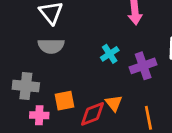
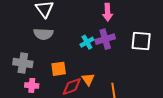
purple cross: (143, 66) -> (105, 39), moved
orange square: (64, 101) -> (59, 69), moved

